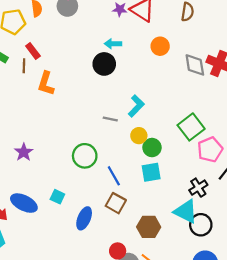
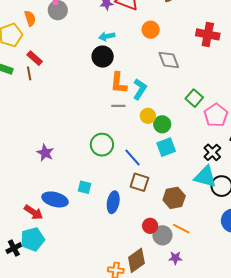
gray diamond: (195, 65) -> (169, 60), moved
orange L-shape: (46, 83) -> (119, 83), moved
green square: (191, 127) -> (194, 98), size x0.7

